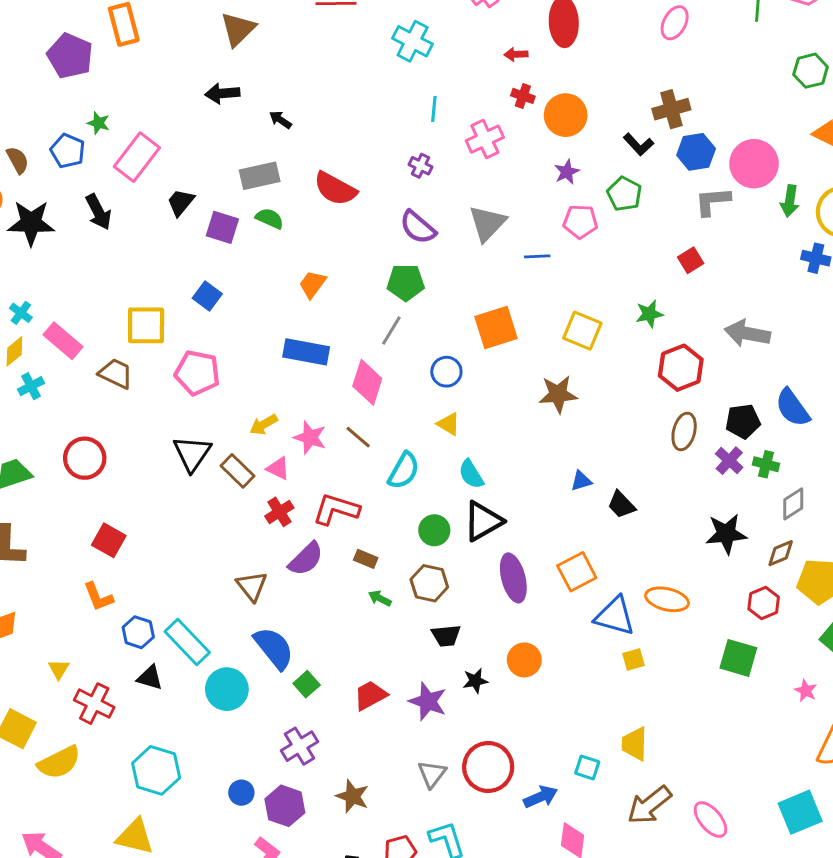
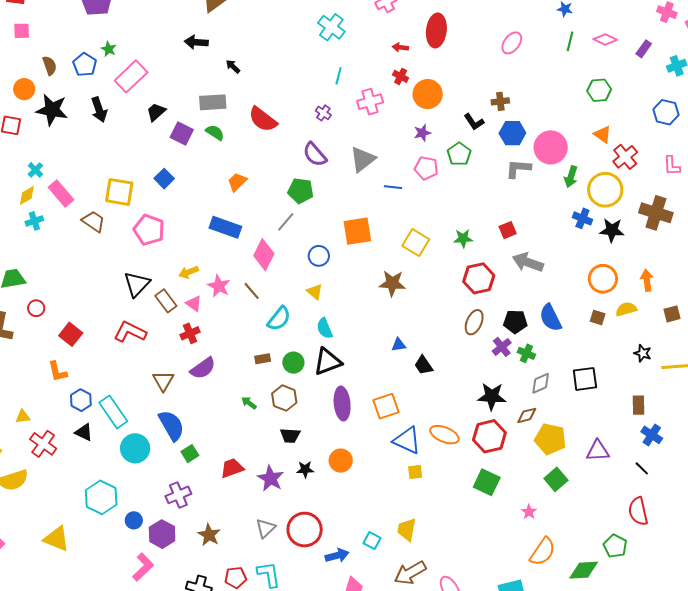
brown cross: (671, 109) -> (500, 101), size x0.7
red square: (691, 260) -> (508, 230), moved
red circle: (85, 458) -> (36, 308), moved, size x0.6
red L-shape: (336, 509) -> (130, 332), moved
brown rectangle: (366, 559) -> (263, 359), moved, turned -42
red hexagon: (764, 603) -> (489, 436), moved, size x1.5
yellow triangle: (59, 669) -> (23, 417), turned 42
cyan hexagon: (156, 770) -> (101, 497), moved

